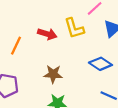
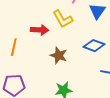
brown star: (53, 74) -> (59, 55), moved, turned 30

